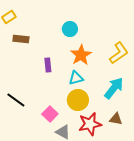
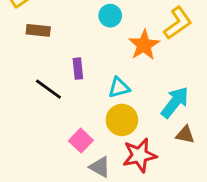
yellow L-shape: (119, 53) -> (178, 23), moved
orange star: (81, 55) -> (144, 45), moved
black line: (16, 100) -> (48, 89), moved
brown triangle: (116, 119) -> (185, 135), moved

